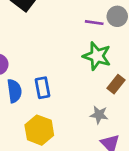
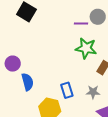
blue rectangle: (43, 88) -> (67, 90), moved

